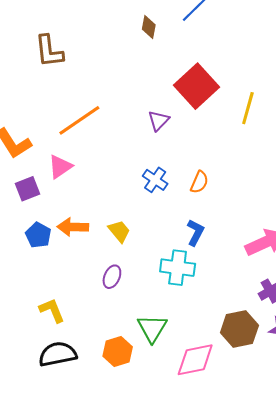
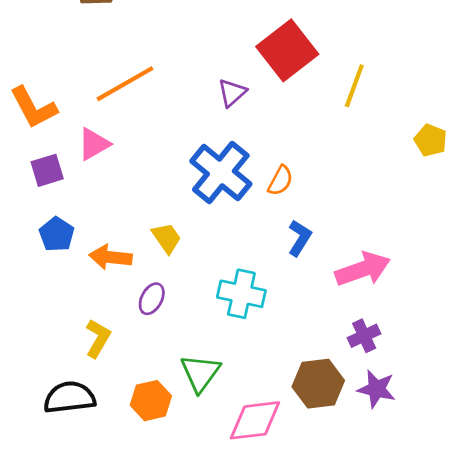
blue cross: (155, 180) -> (221, 173), size x1.8
orange arrow: (73, 227) -> (110, 257), moved
blue L-shape: (195, 232) -> (300, 238), moved
yellow L-shape: (52, 310) -> (98, 338), moved, turned 48

